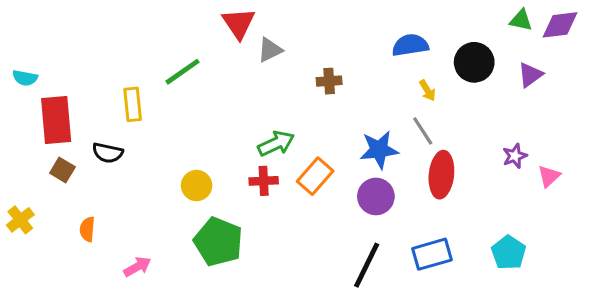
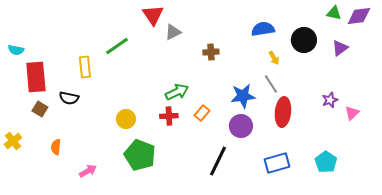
orange rectangle: (315, 176) -> (202, 113), size x0.7
black line: (367, 265) -> (218, 161), moved

